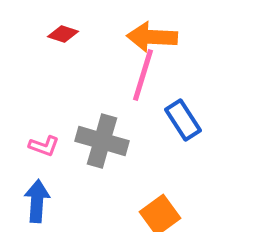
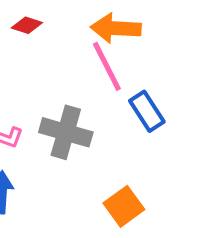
pink line: (143, 75) -> (107, 66), turned -44

